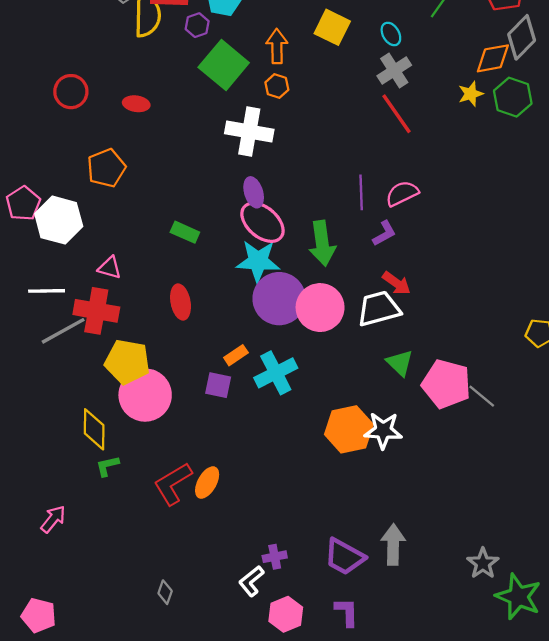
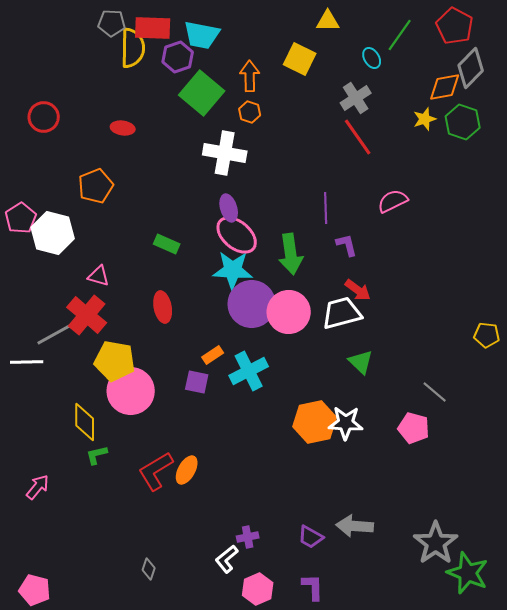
purple hexagon: (197, 25) -> (178, 57), size x1.4
cyan ellipse: (391, 34) -> (372, 58), moved
red circle: (71, 92) -> (44, 117), moved
pink semicircle: (402, 193) -> (393, 201), moved
purple L-shape: (384, 233) -> (347, 245), turned -75
white line: (47, 291) -> (27, 362), moved
red cross: (96, 311) -> (87, 315), turned 30
pink pentagon: (446, 384) -> (414, 428), moved, size x0.7
pink arrow: (53, 519) -> (38, 487), moved
gray arrow: (393, 545) -> (355, 526), turned -87
purple trapezoid: (344, 557) -> (311, 537), size x0.7
gray star: (483, 563) -> (436, 543), size x1.5

